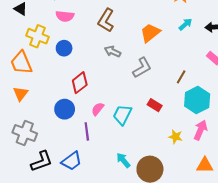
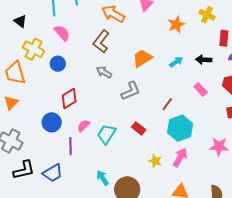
pink semicircle: (65, 16) -> (62, 33), turned -144
cyan arrow: (185, 24) -> (176, 62), moved

